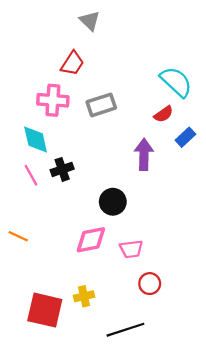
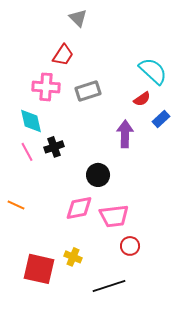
pink trapezoid: (131, 249) -> (114, 216), size x1.4
yellow cross: (84, 296) -> (73, 257), turned 36

